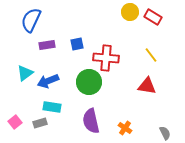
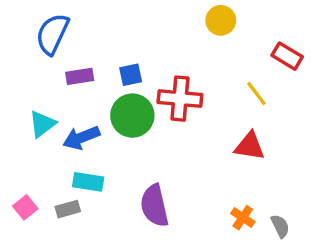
red rectangle: (153, 17) -> (287, 56), moved
green circle: (89, 82) -> (132, 116), moved
orange cross: (125, 128) -> (243, 218), moved

